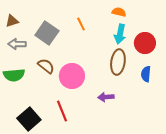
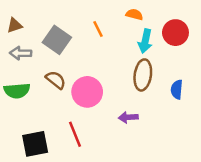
orange semicircle: (119, 12) -> (134, 14), moved
red circle: (145, 43) -> (175, 33), moved
black square: (29, 119) -> (35, 144), turned 30

